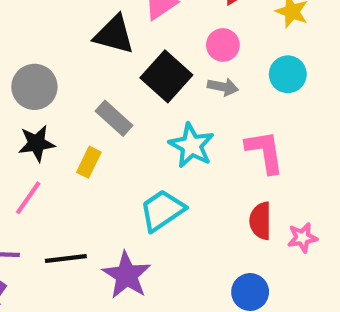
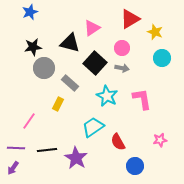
cyan circle: (288, 74) -> (162, 58), moved
gray circle: (34, 87) -> (44, 68), moved
black star: (37, 143) -> (33, 47), moved
red semicircle: (261, 221) -> (118, 142), moved, turned -30

